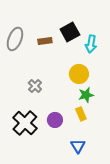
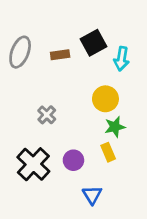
blue triangle: (78, 146) -> (92, 195), moved

